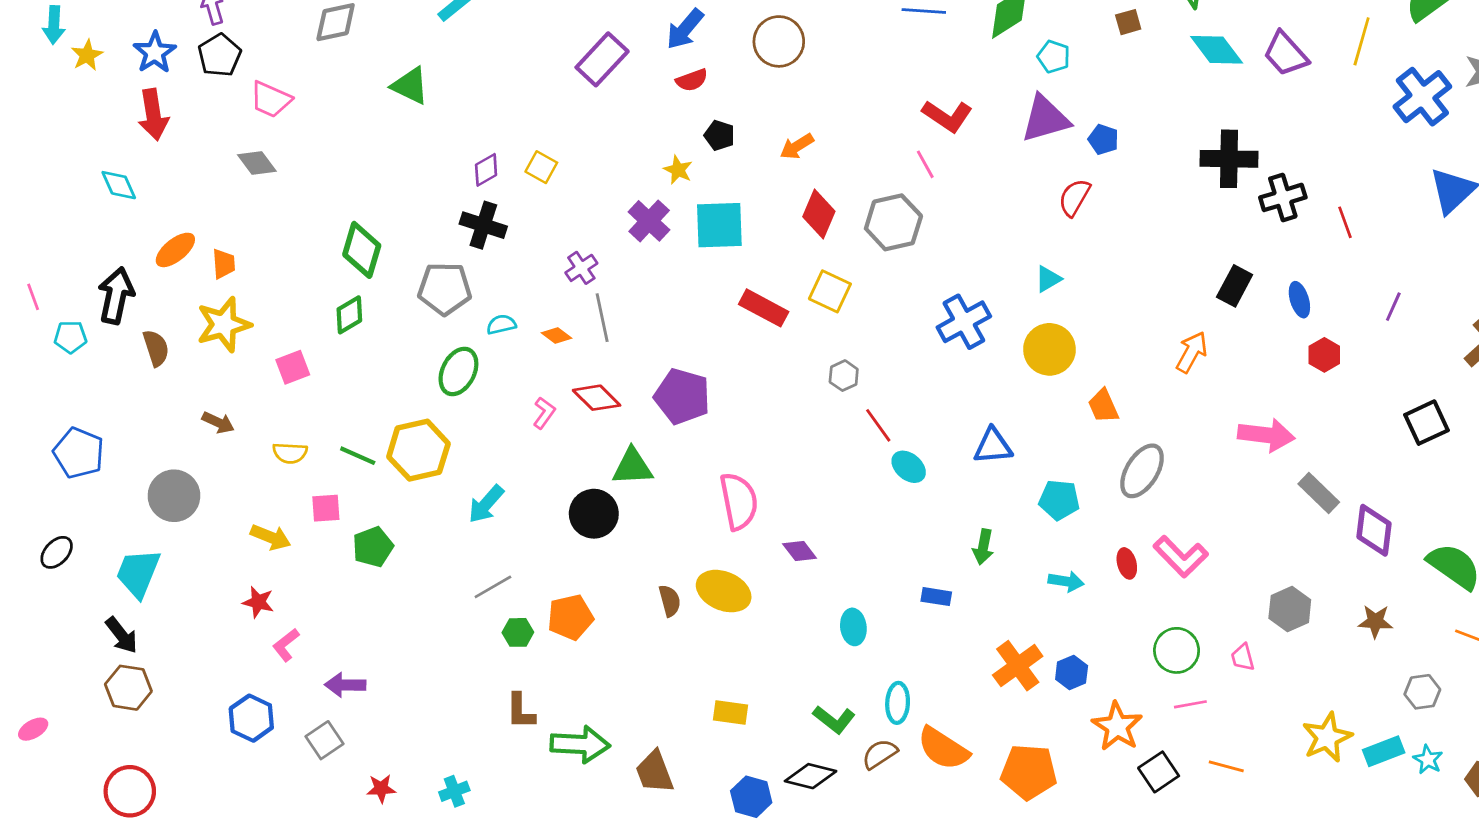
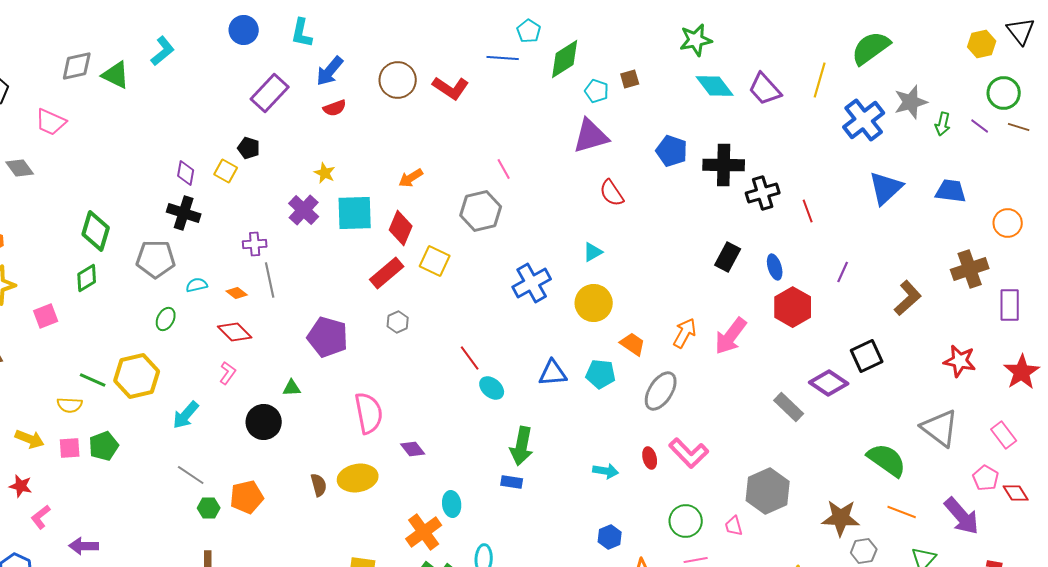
brown square: (1128, 22) -> (630, 79), moved
green triangle: (410, 86) -> (116, 75), moved
pink trapezoid: (271, 99) -> (51, 122), moved
red L-shape: (947, 116) -> (451, 88), moved
black pentagon: (719, 135) -> (249, 148), moved
blue pentagon: (1103, 139) -> (672, 151), moved, size x1.4
orange arrow: (797, 146) -> (411, 178), moved
purple diamond: (486, 170) -> (186, 173), turned -50
red semicircle: (1074, 197) -> (612, 193), turned -64
red diamond: (819, 214) -> (401, 228), moved
purple cross: (581, 268) -> (255, 244), turned 30
red rectangle: (764, 308) -> (387, 273), turned -68
orange arrow: (1192, 352) -> (685, 333), moved
red hexagon: (1324, 355) -> (793, 307), size x1.6
green ellipse: (458, 371) -> (166, 319), size x0.7
gray hexagon: (844, 376) -> (398, 322), moved
red diamond: (597, 398) -> (235, 332), moved
orange trapezoid: (1103, 406) -> (633, 344), turned 148
pink L-shape: (544, 413) -> (228, 373), moved
pink arrow: (1266, 435) -> (731, 336), moved, turned 120
yellow semicircle: (290, 453) -> (70, 405), moved
green triangle: (632, 467) -> (292, 388), size x0.6
cyan pentagon: (1059, 500) -> (601, 374), moved
pink square: (326, 508) -> (70, 448), moved
purple diamond: (1374, 530) -> (829, 383), moved, turned -63
green arrow: (983, 547) -> (522, 446), moved, size x1.5
gray line: (493, 587) -> (191, 475), turned 64
yellow ellipse: (724, 591) -> (358, 478), turned -33
gray hexagon: (1290, 609) -> (768, 491), size x1.4
brown star: (1375, 621) -> (841, 518), moved, size x1.5
orange cross: (1018, 666) -> (424, 532), moved

